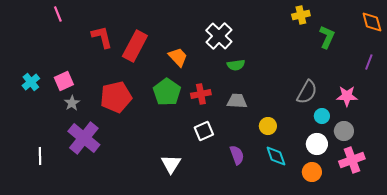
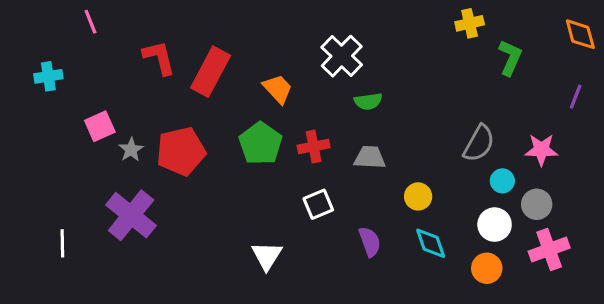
cyan cross: (31, 82) -> (48, 76), moved, turned 30
gray star: (72, 103) -> (131, 150), moved

